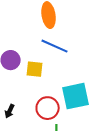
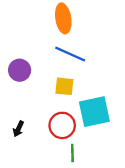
yellow square: (35, 69) -> (64, 86), moved

